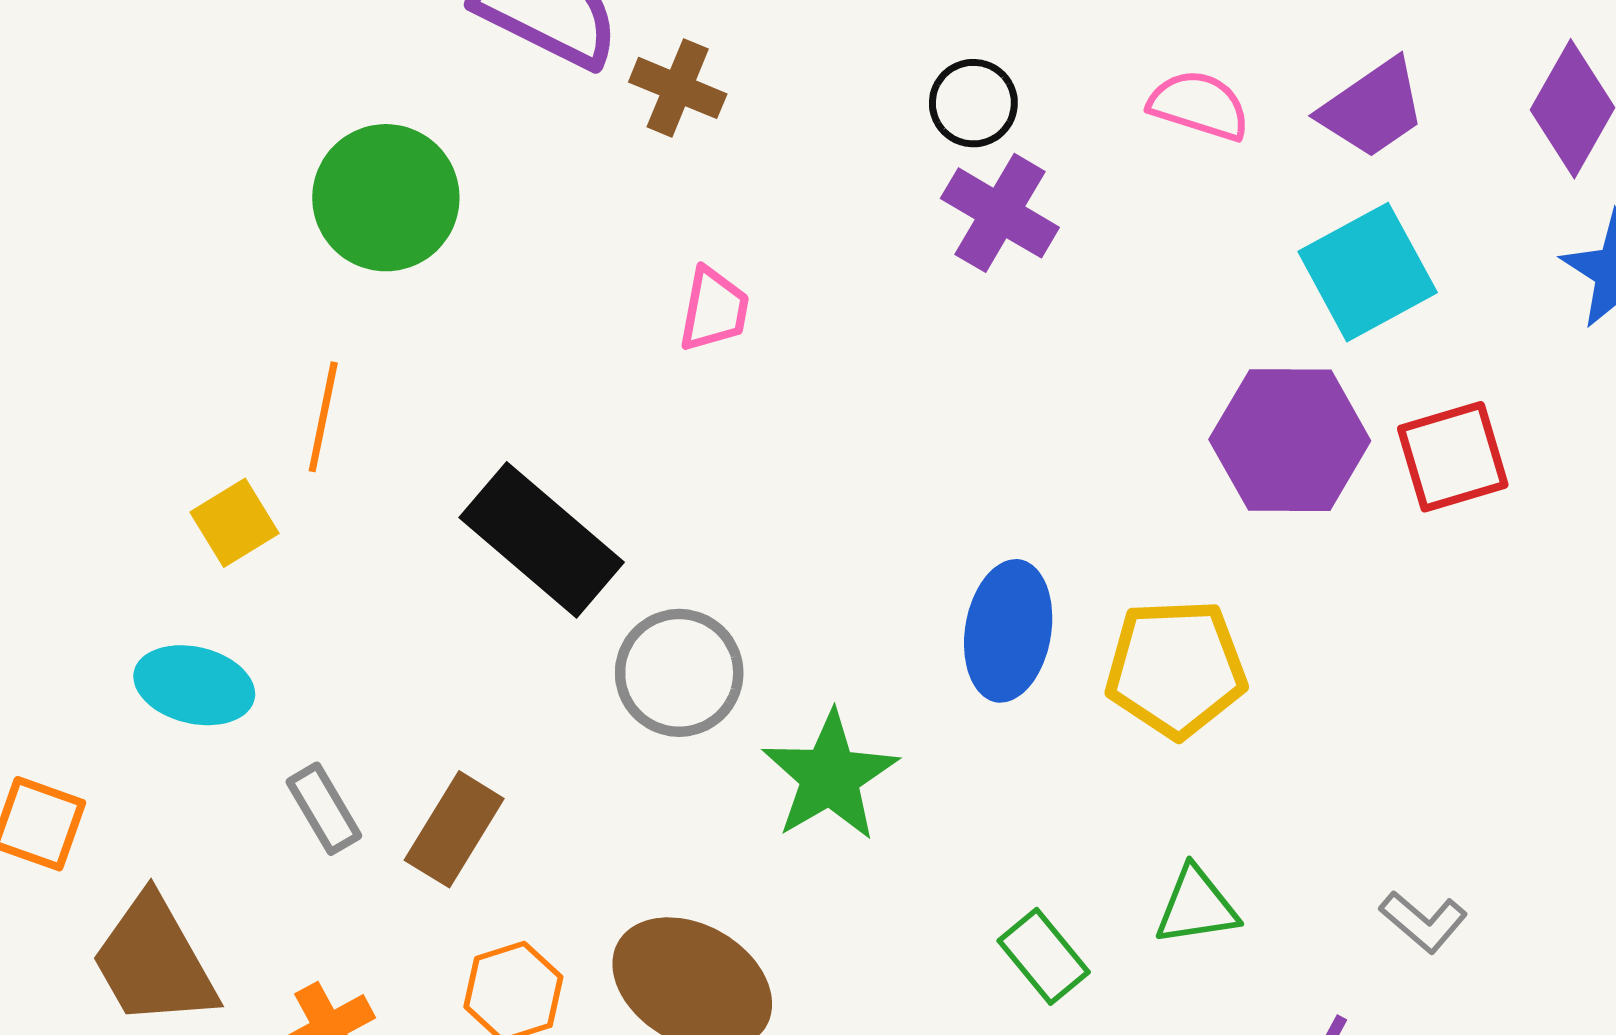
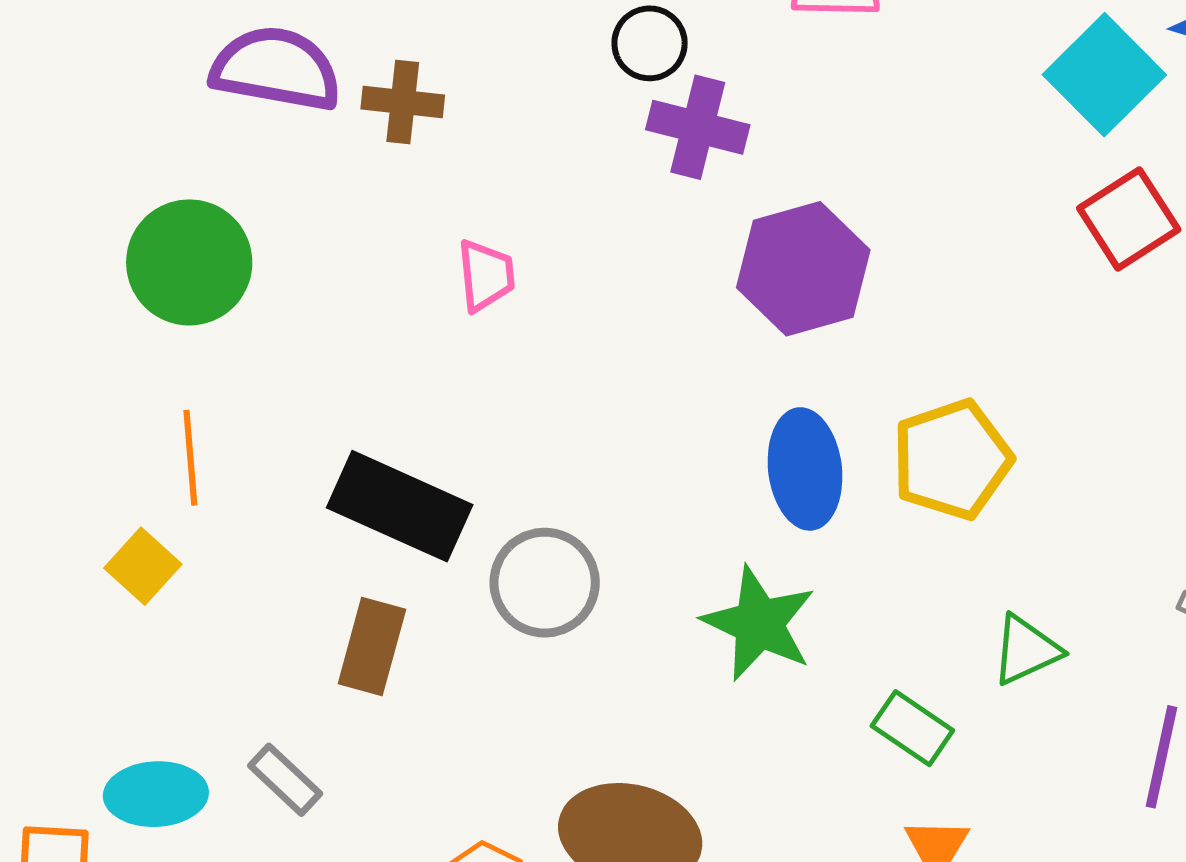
cyan square: (1368, 272) -> (1104, 75), moved
purple hexagon: (1290, 440) -> (803, 269), moved
cyan ellipse: (194, 685) -> (156, 794), moved
green star: (830, 776) -> (759, 624), moved
brown rectangle: (454, 829) -> (372, 646), moved

